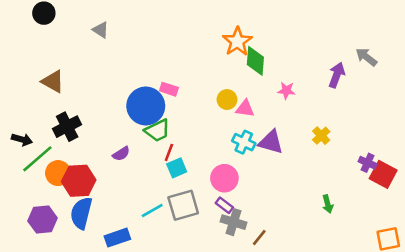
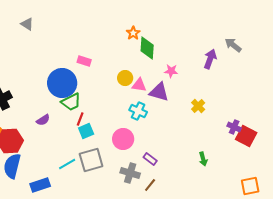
orange star: (237, 41) -> (133, 33), size x0.6
pink rectangle: (169, 89) -> (84, 61), moved
purple triangle: (271, 142) -> (159, 92), moved
purple rectangle: (224, 205) -> (150, 159), moved

